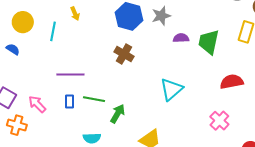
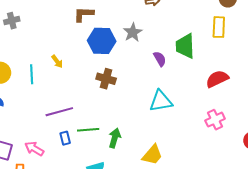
yellow arrow: (75, 14) -> (57, 61), moved
purple semicircle: (181, 38) -> (160, 59), moved, turned 77
cyan triangle: (171, 89) -> (161, 101), turned 45
pink cross: (219, 121) -> (215, 120), turned 36

